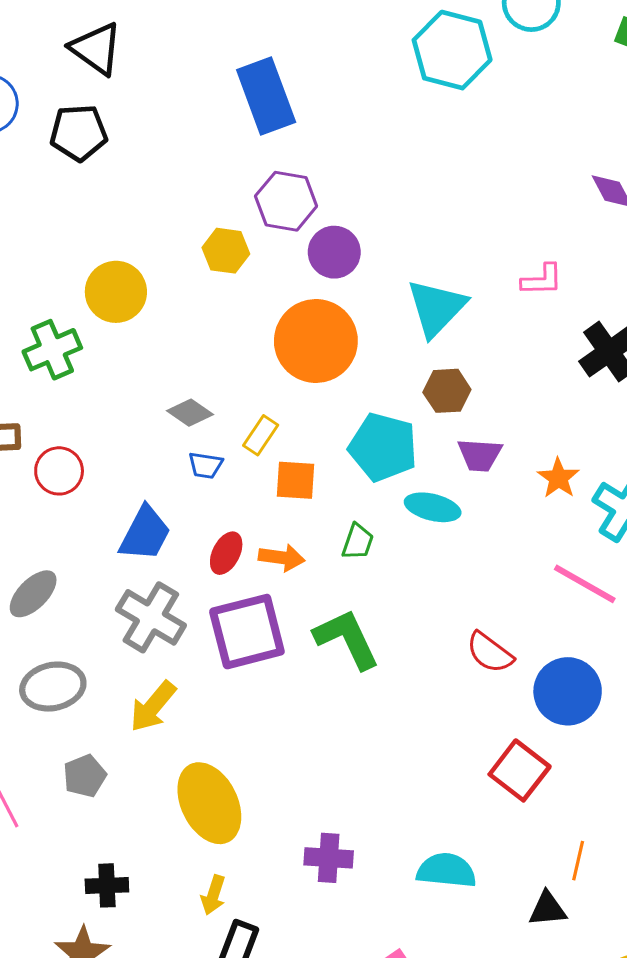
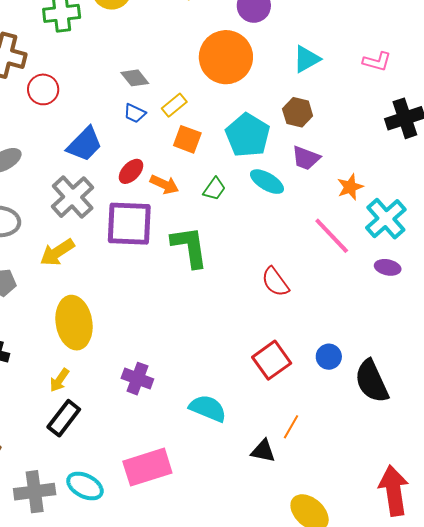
cyan triangle: (436, 308) -> (307, 59), size x0.7
pink line: (585, 584) -> (332, 236), moved
blue circle: (568, 691) -> (329, 357), moved, size x0.6

